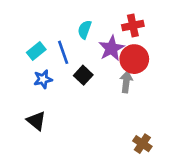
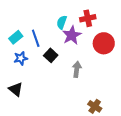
cyan semicircle: (85, 30) -> (62, 22), moved
red circle: (134, 59) -> (104, 43), moved
gray arrow: (126, 82) -> (77, 69), moved

